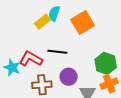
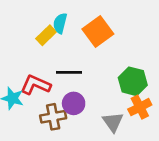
purple circle: (69, 77) -> (74, 103), moved

